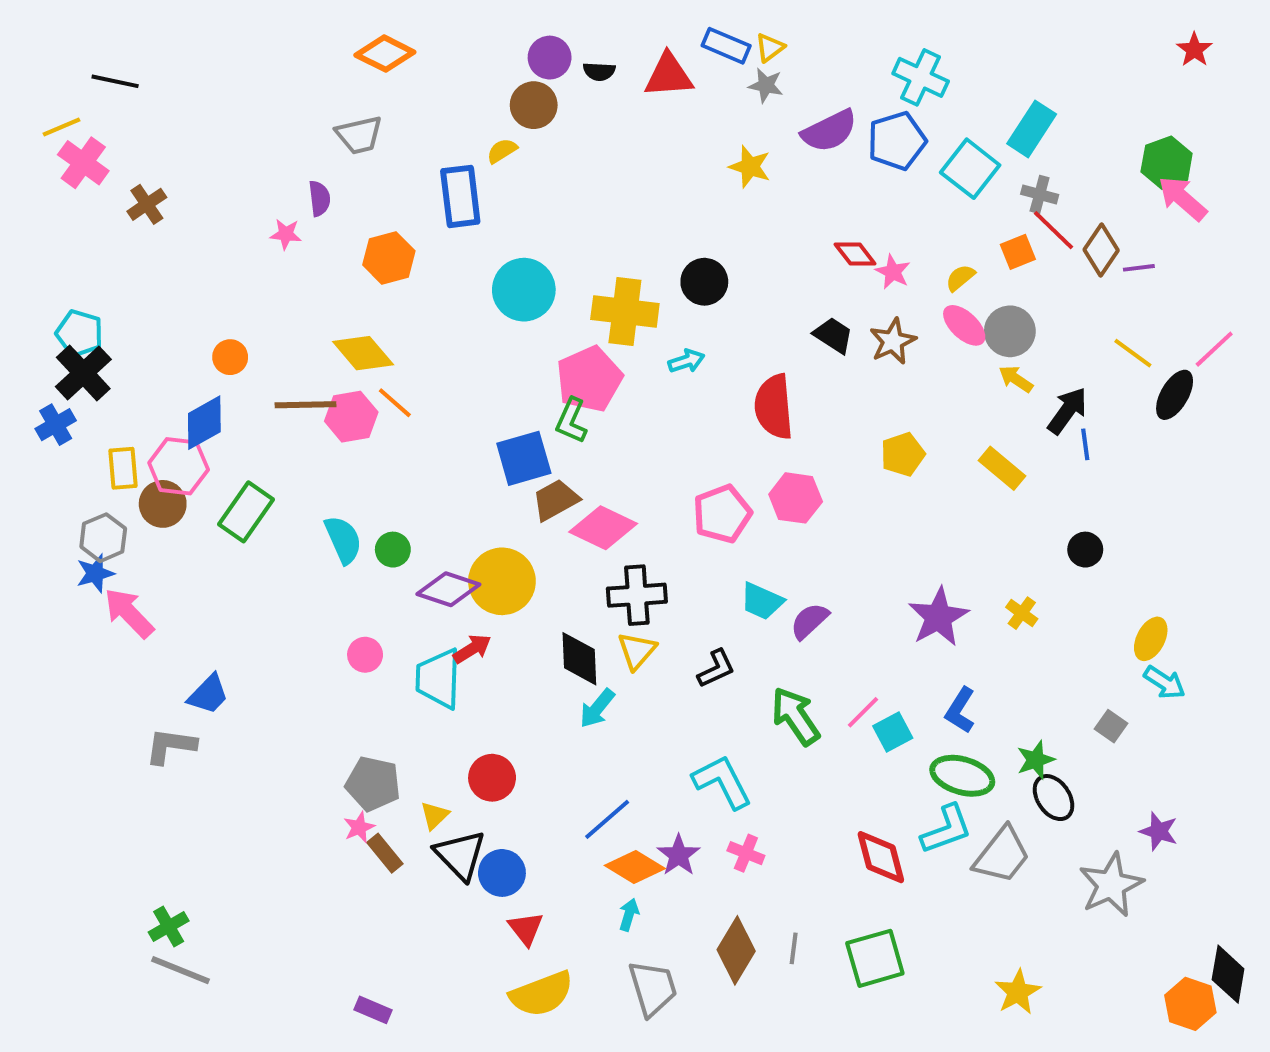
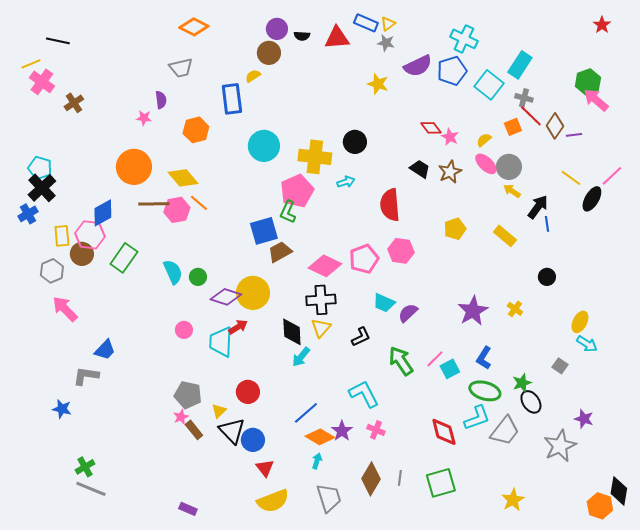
orange circle: (230, 357) -> (134, 167), moved, size x2.0
pink diamond: (603, 528) -> (325, 266), moved
blue star: (95, 573) -> (62, 409), moved, turned 30

